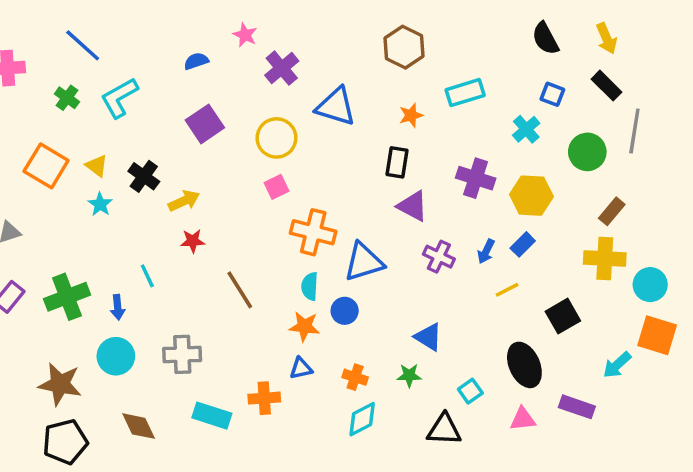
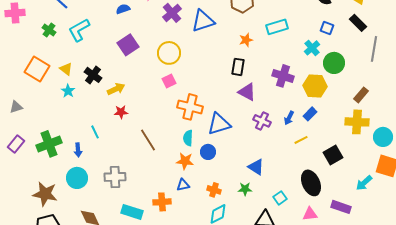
blue triangle: (336, 107) -> (203, 21), moved, turned -35
green circle: (587, 152) -> (334, 63), moved

